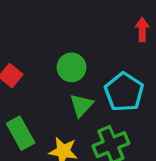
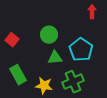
green triangle: (81, 105) -> (55, 58), turned 42

